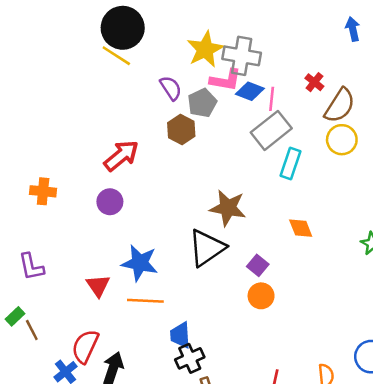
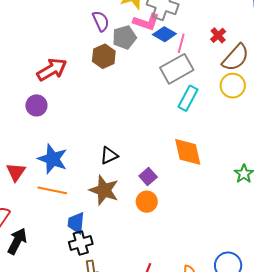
brown star: (228, 208) -> (104, 190), moved
orange diamond: (301, 228) -> (188, 152), size x1.5
black triangle: (207, 248) -> (109, 156), size x0.6

